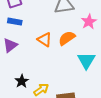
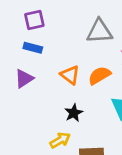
black star: (22, 81) -> (74, 113), moved

